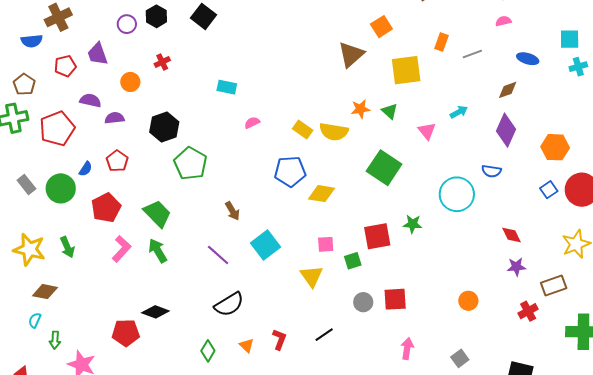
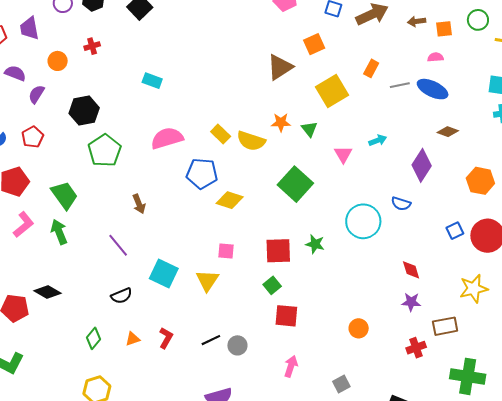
blue ellipse: (528, 59) -> (433, 89), moved, size x1.4
yellow square: (406, 70) -> (332, 91), turned -32
brown diamond: (508, 90) -> (448, 132), moved, turned 30
purple semicircle: (115, 118) -> (36, 94), turned -60
pink semicircle: (252, 123) -> (167, 138), moved, size x2.0
orange hexagon: (555, 147) -> (480, 181), moved
cyan square: (266, 245) -> (164, 273), moved, turned -36
green square: (353, 261) -> (272, 285), moved, turned -30
gray circle: (363, 302) -> (237, 345), moved
black semicircle: (229, 304) -> (122, 296), size x0.7
orange triangle: (247, 345) -> (133, 339), turned 49

